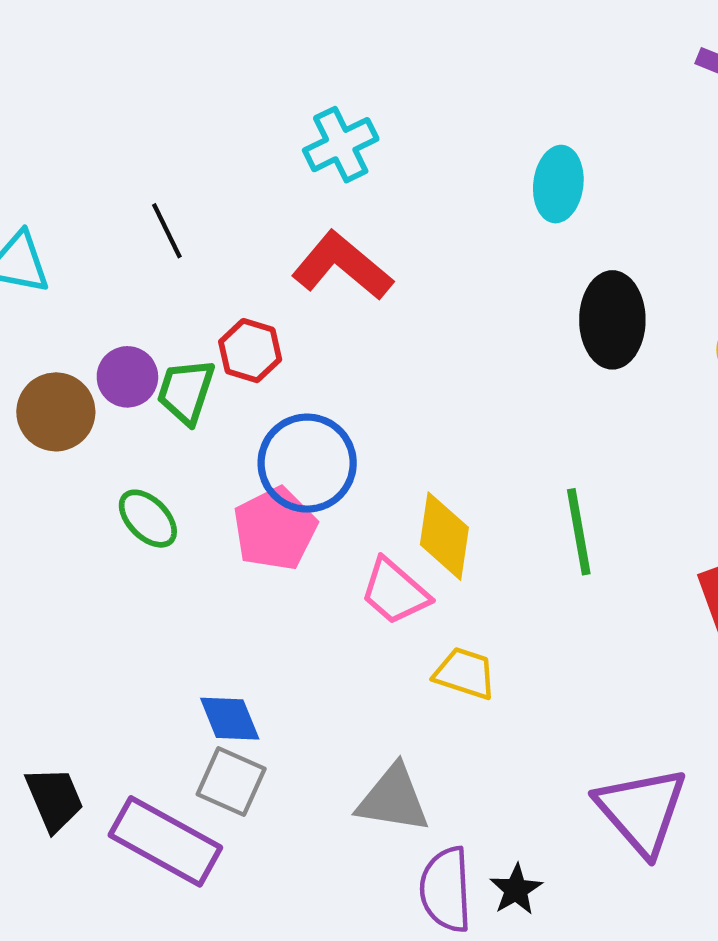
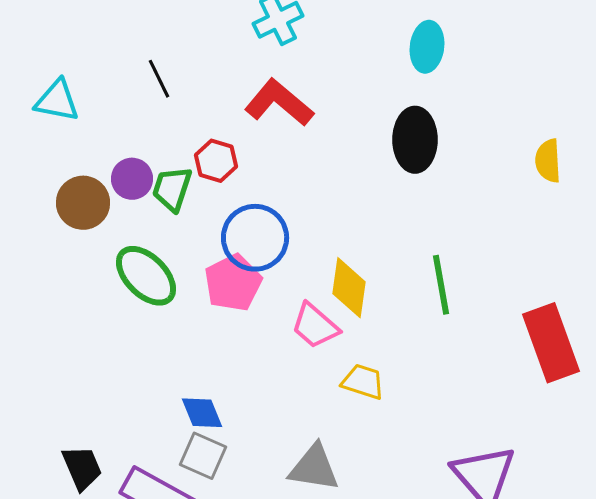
black ellipse: (612, 320) -> (415, 140), moved
green ellipse: (148, 519) -> (146, 276), size x1.5

